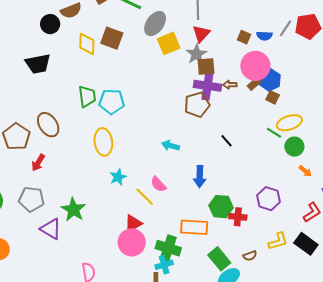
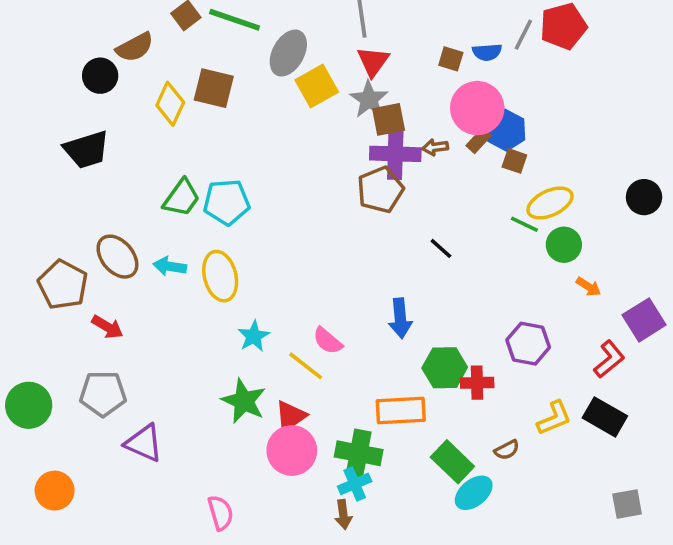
yellow diamond: (87, 44) -> (170, 104), turned 30
green trapezoid: (87, 96) -> (182, 198), turned 50
cyan arrow: (170, 146) -> (170, 266), moved
red arrow: (38, 163) -> (107, 327), turned -84
green star: (73, 210) -> (244, 401), moved

